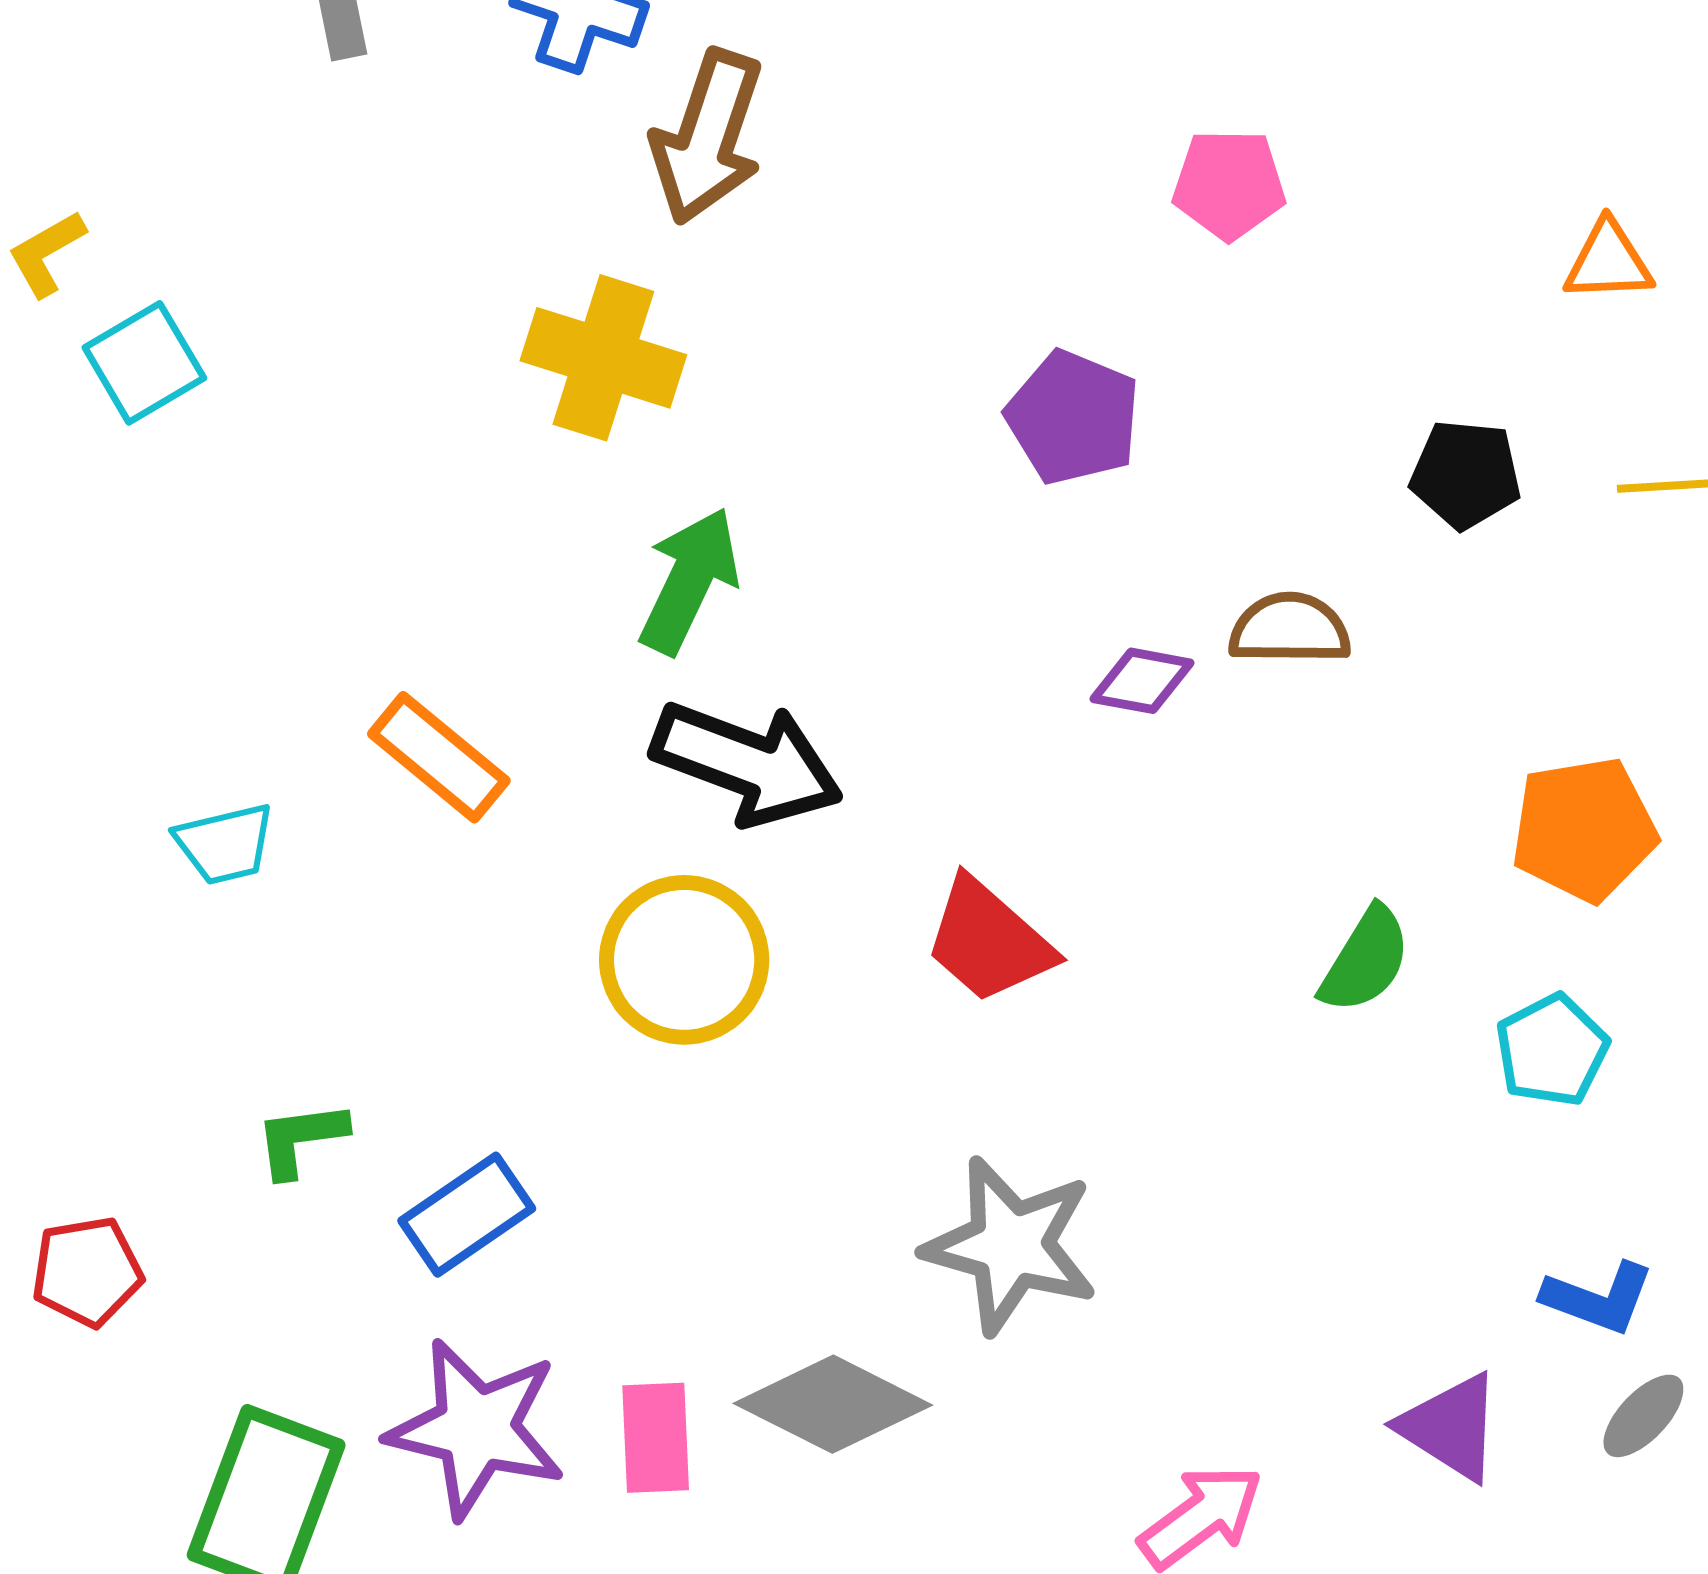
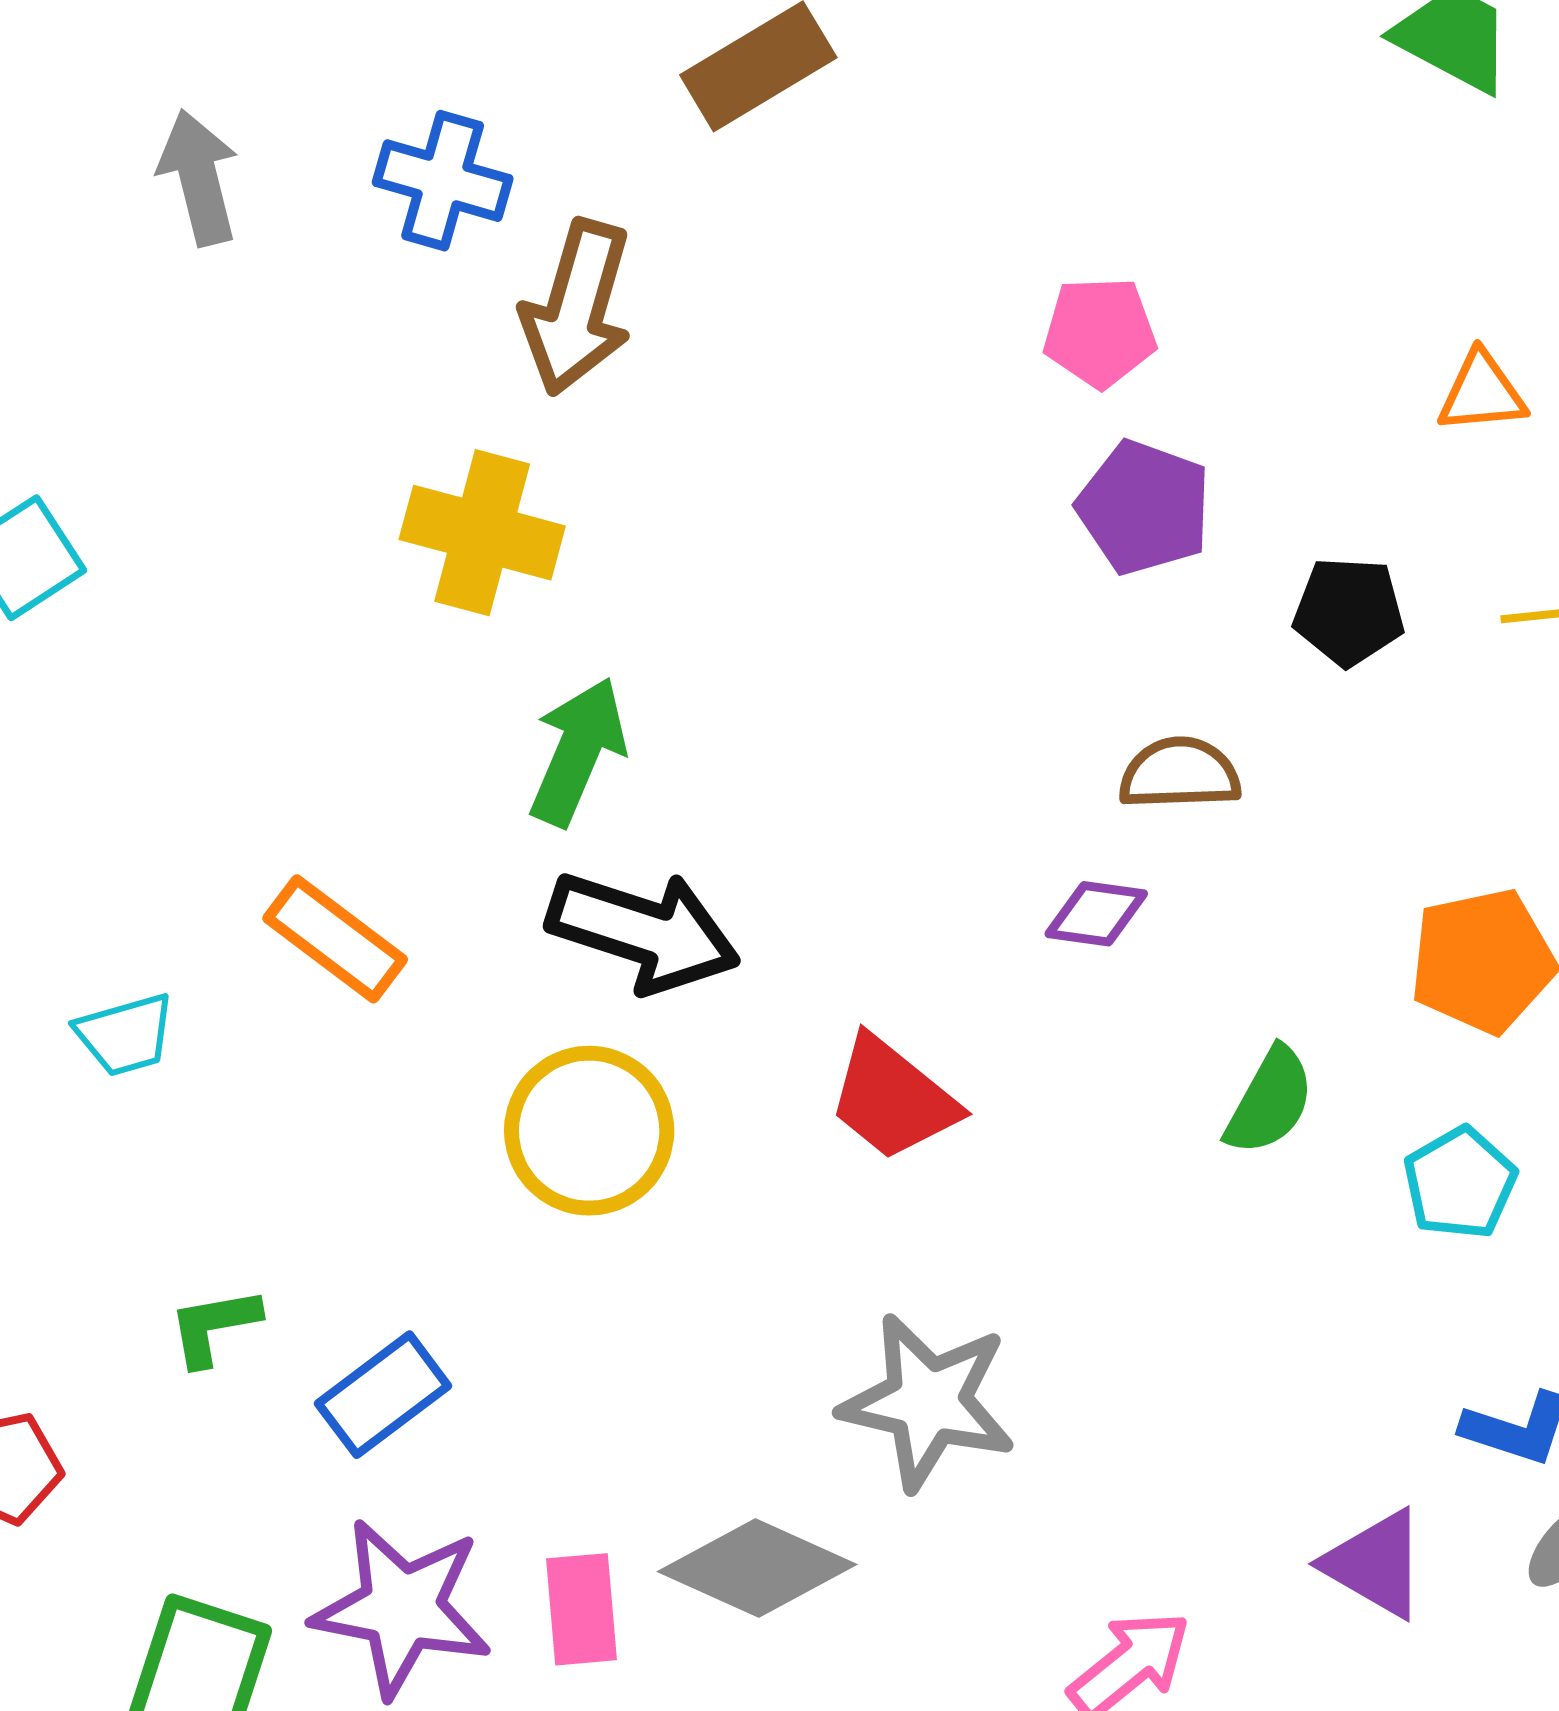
purple pentagon: (1073, 418) -> (1144, 507), moved
purple diamond: (1142, 681) -> (1096, 914), moved

